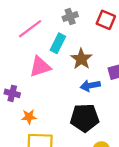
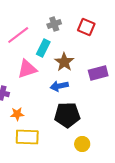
blue arrow: (90, 86) -> (59, 86), moved

